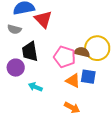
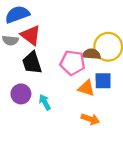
red triangle: (43, 19) -> (31, 35), moved
purple circle: (16, 68) -> (21, 94), moved
cyan arrow: (35, 87) -> (45, 102), turned 48

